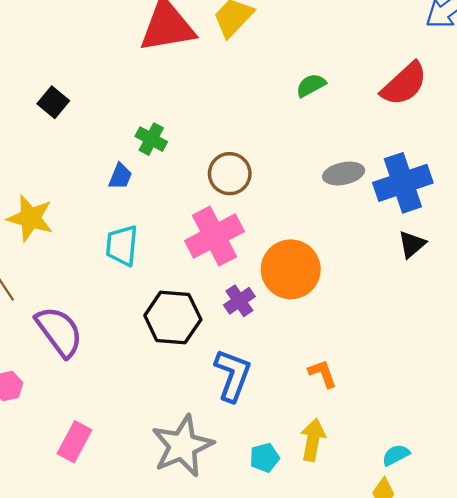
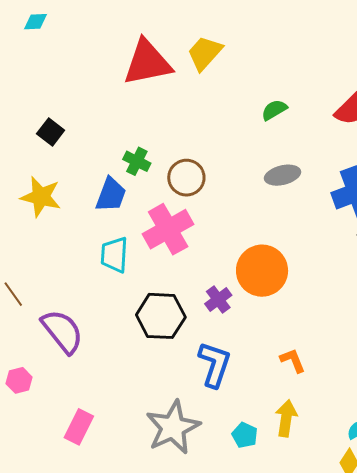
brown circle: (230, 174) -> (186, 178), moved
gray ellipse: (344, 174) -> (283, 175), moved
blue trapezoid: (120, 176) -> (111, 195), size x1.5
yellow star: (30, 218) -> (41, 197), moved
pink cross: (214, 236) -> (168, 229), moved
cyan pentagon: (265, 458) -> (245, 435), turned -30

